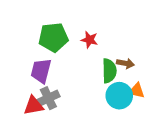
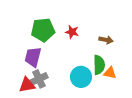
brown arrow: (125, 63) -> (106, 40), moved
green semicircle: (109, 71) -> (99, 65), moved
cyan circle: (119, 96) -> (81, 77), moved

